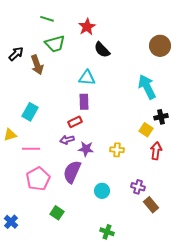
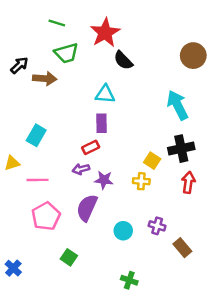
red star: (87, 27) -> (105, 33), size x1.4
brown arrow: (37, 65) -> (45, 79), turned -66
black cross: (161, 117) -> (181, 149), moved, size x1.5
yellow square: (146, 130) -> (152, 161), moved
purple cross: (138, 187) -> (157, 226), moved

